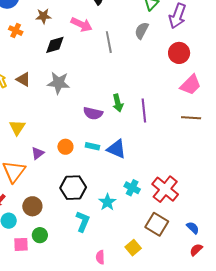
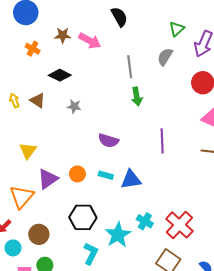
pink arrow: (82, 24) -> (90, 41), moved
black diamond: (55, 45) -> (60, 75), moved, turned 40
gray star: (58, 83) -> (74, 106), size x0.6
green arrow: (118, 103) -> (137, 97), moved
blue triangle: (117, 149) -> (131, 180), turned -35
purple triangle: (38, 153) -> (48, 179), size x1.5
cyan star: (107, 202) -> (118, 235), size x1.4

